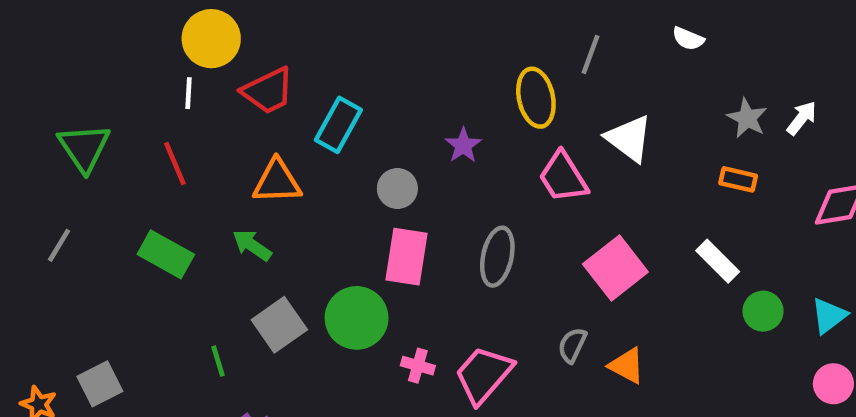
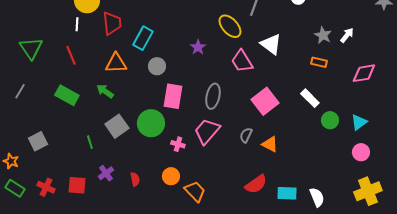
red trapezoid: (268, 91) -> (112, 23), turned -70
yellow ellipse: (536, 98) -> (230, 26), turned -30
gray circle: (397, 188) -> (157, 66), moved
pink trapezoid: (484, 375) -> (207, 131), moved
gray square: (100, 384) -> (38, 141), moved

